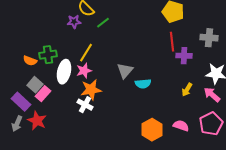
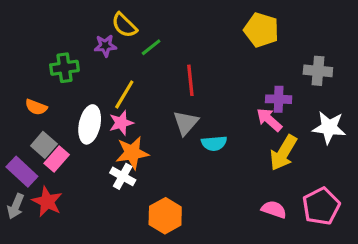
red line: (172, 42) -> (190, 80), moved
green cross: (48, 55) -> (64, 68), moved
yellow arrow: (187, 90) -> (283, 153), size x1.6
pink arrow: (212, 95) -> (269, 120), moved
orange hexagon: (152, 130) -> (165, 216), moved

